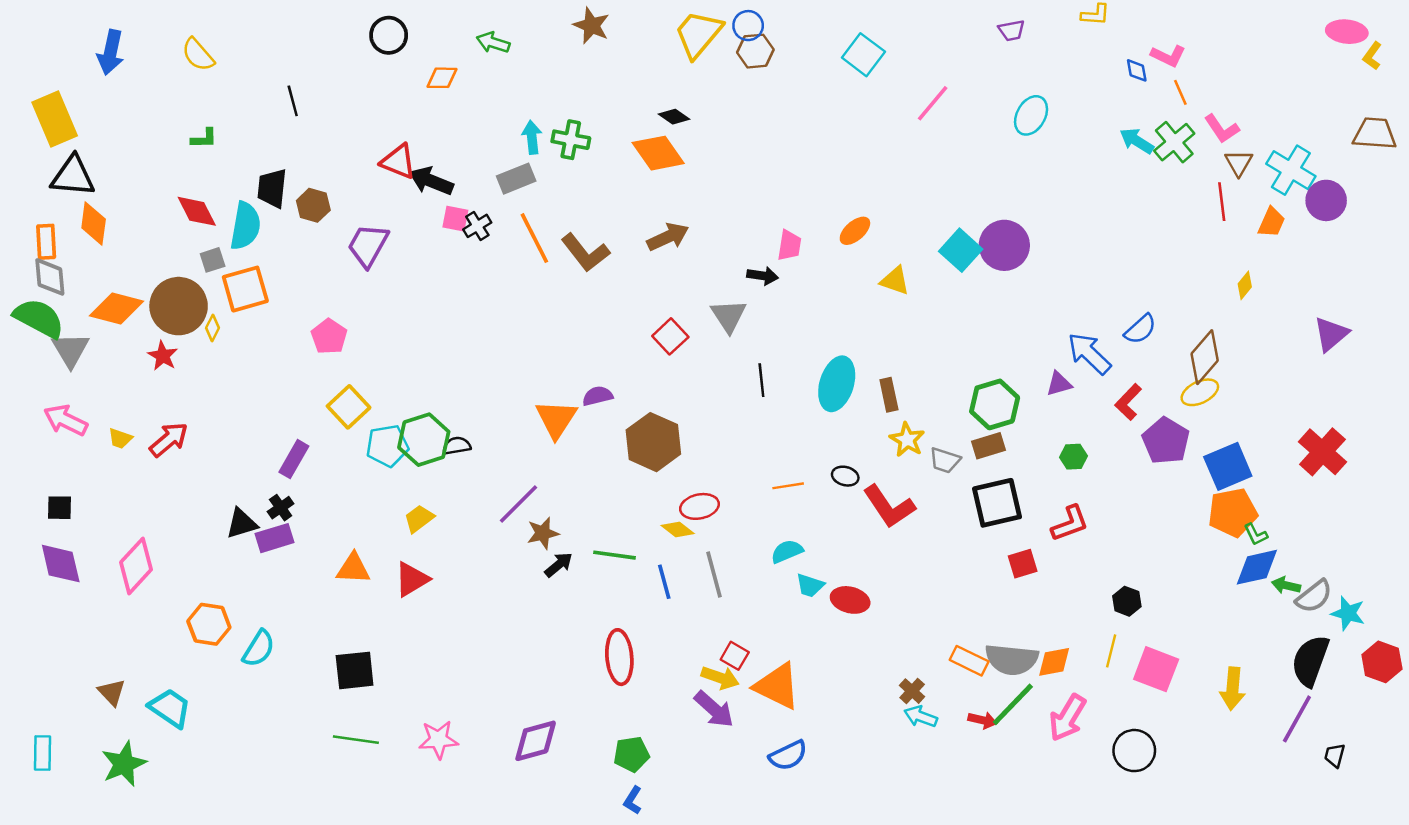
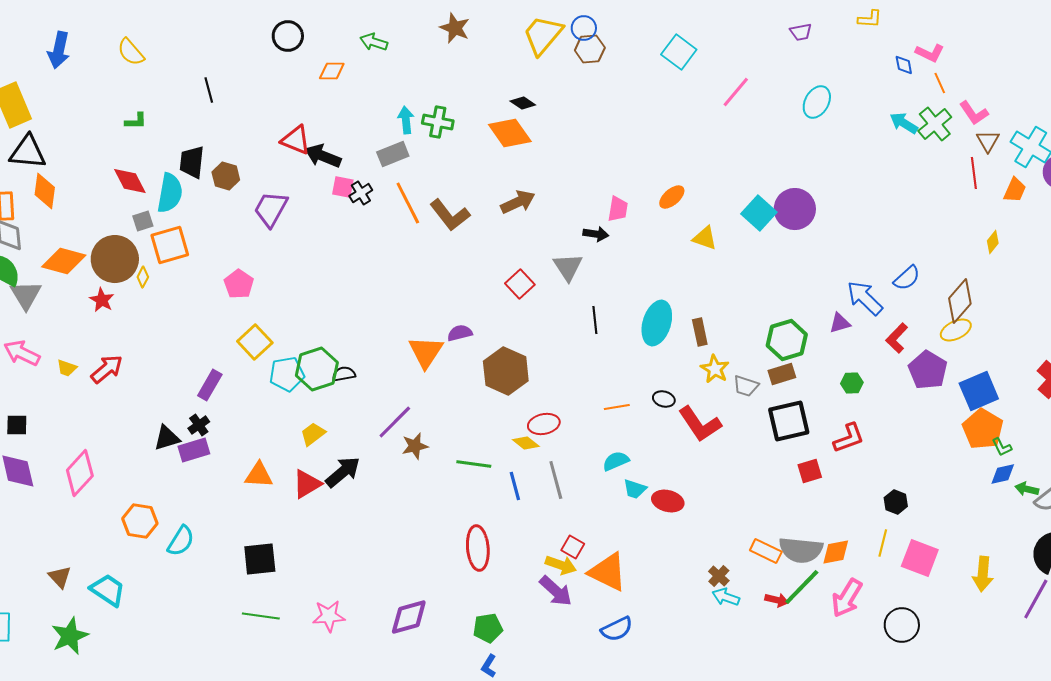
orange pentagon: (1233, 513) -> (983, 429), turned -30
black arrow: (559, 565) -> (343, 472), moved, size x1.5
blue diamond: (1257, 567) -> (1003, 474), size x0.7

